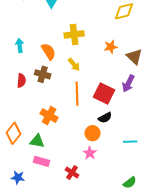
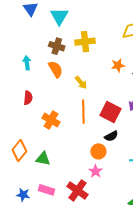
yellow cross: (74, 34) -> (85, 42), moved
brown cross: (43, 74) -> (57, 46), moved
orange cross: (49, 116) -> (51, 120), moved
pink rectangle: (41, 161) -> (46, 190), moved
red cross: (72, 172) -> (77, 190), size x1.5

